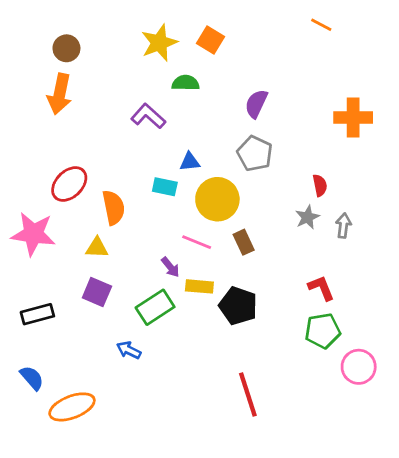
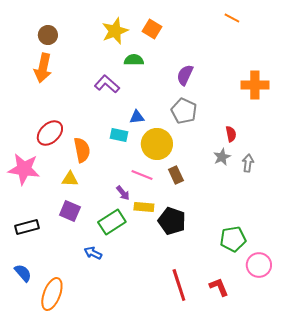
red L-shape: (321, 288) -> (219, 287), moved
orange ellipse: (72, 407) -> (52, 294), turned -48

